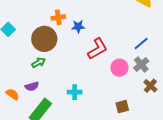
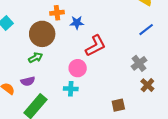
blue line: (141, 43) -> (146, 30), moved
pink circle: (119, 68) -> (78, 68), moved

